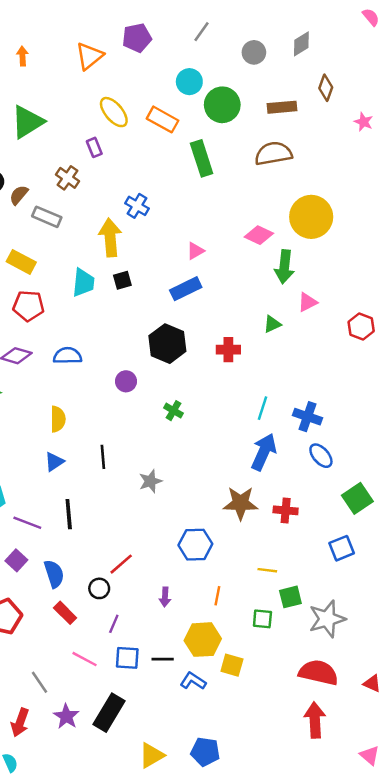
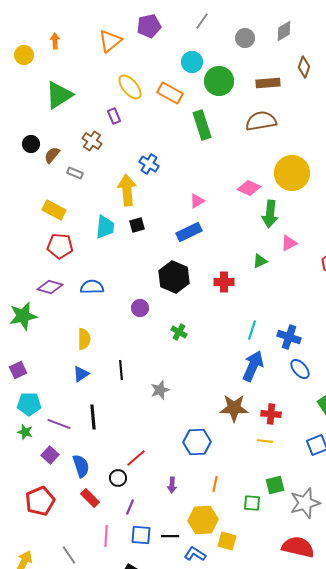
gray rectangle: (47, 217) -> (75, 173), size x0.7
yellow line: (267, 570) -> (265, 441), moved
pink line: (85, 659) -> (106, 536), turned 65

